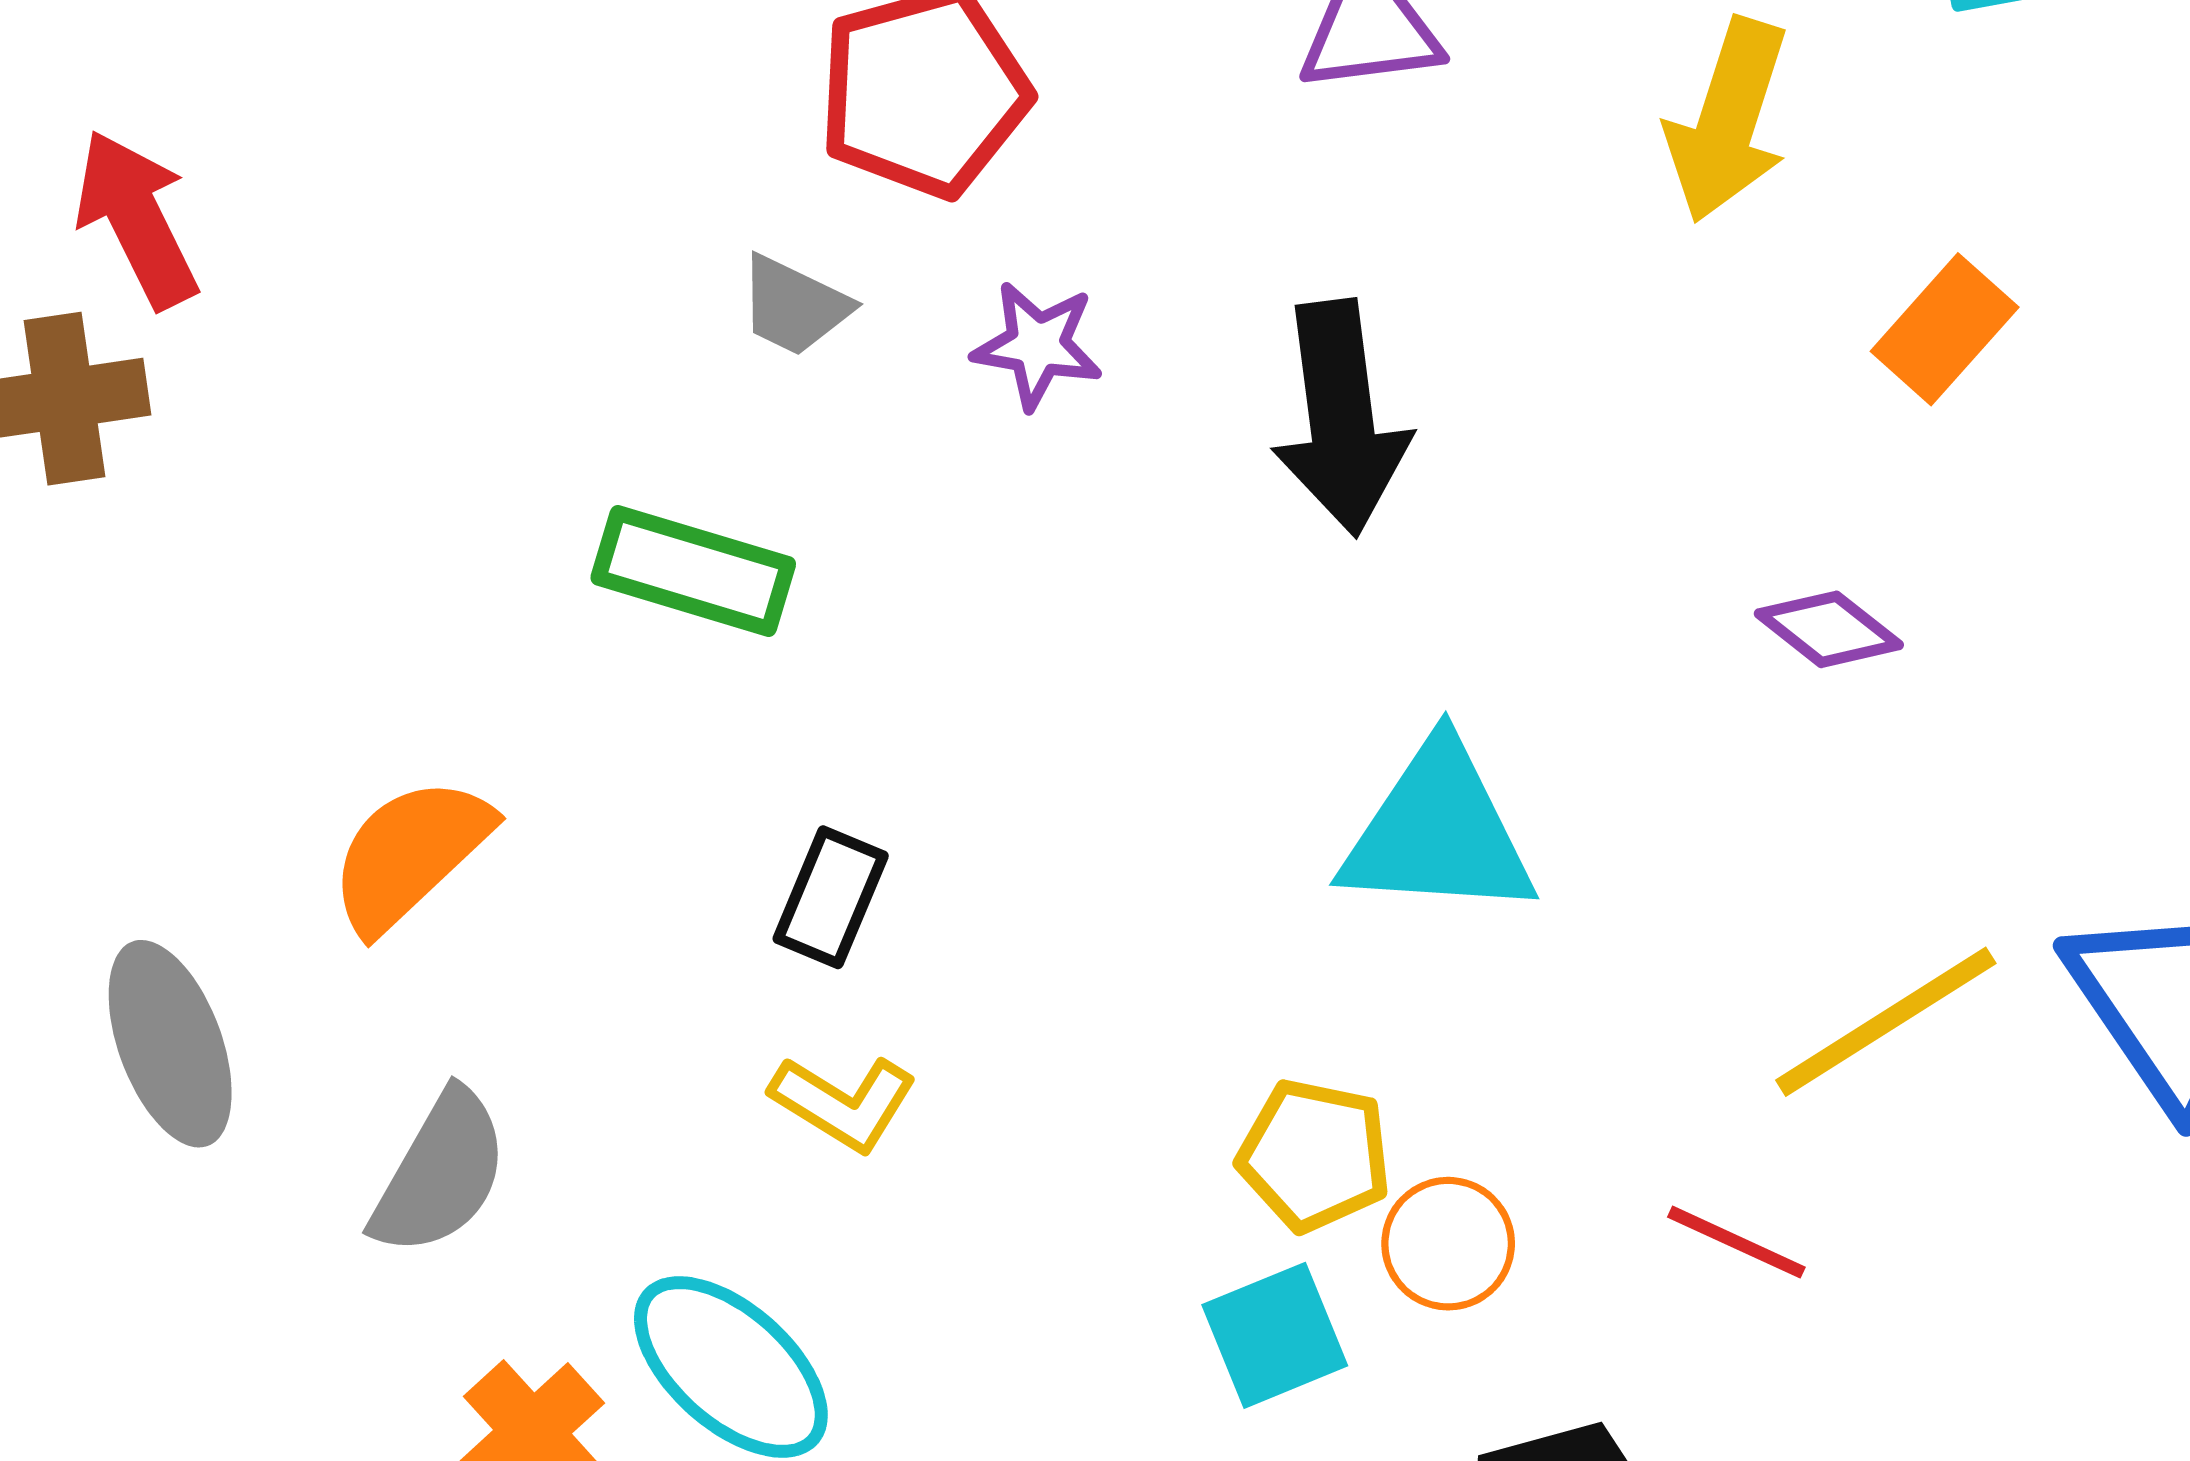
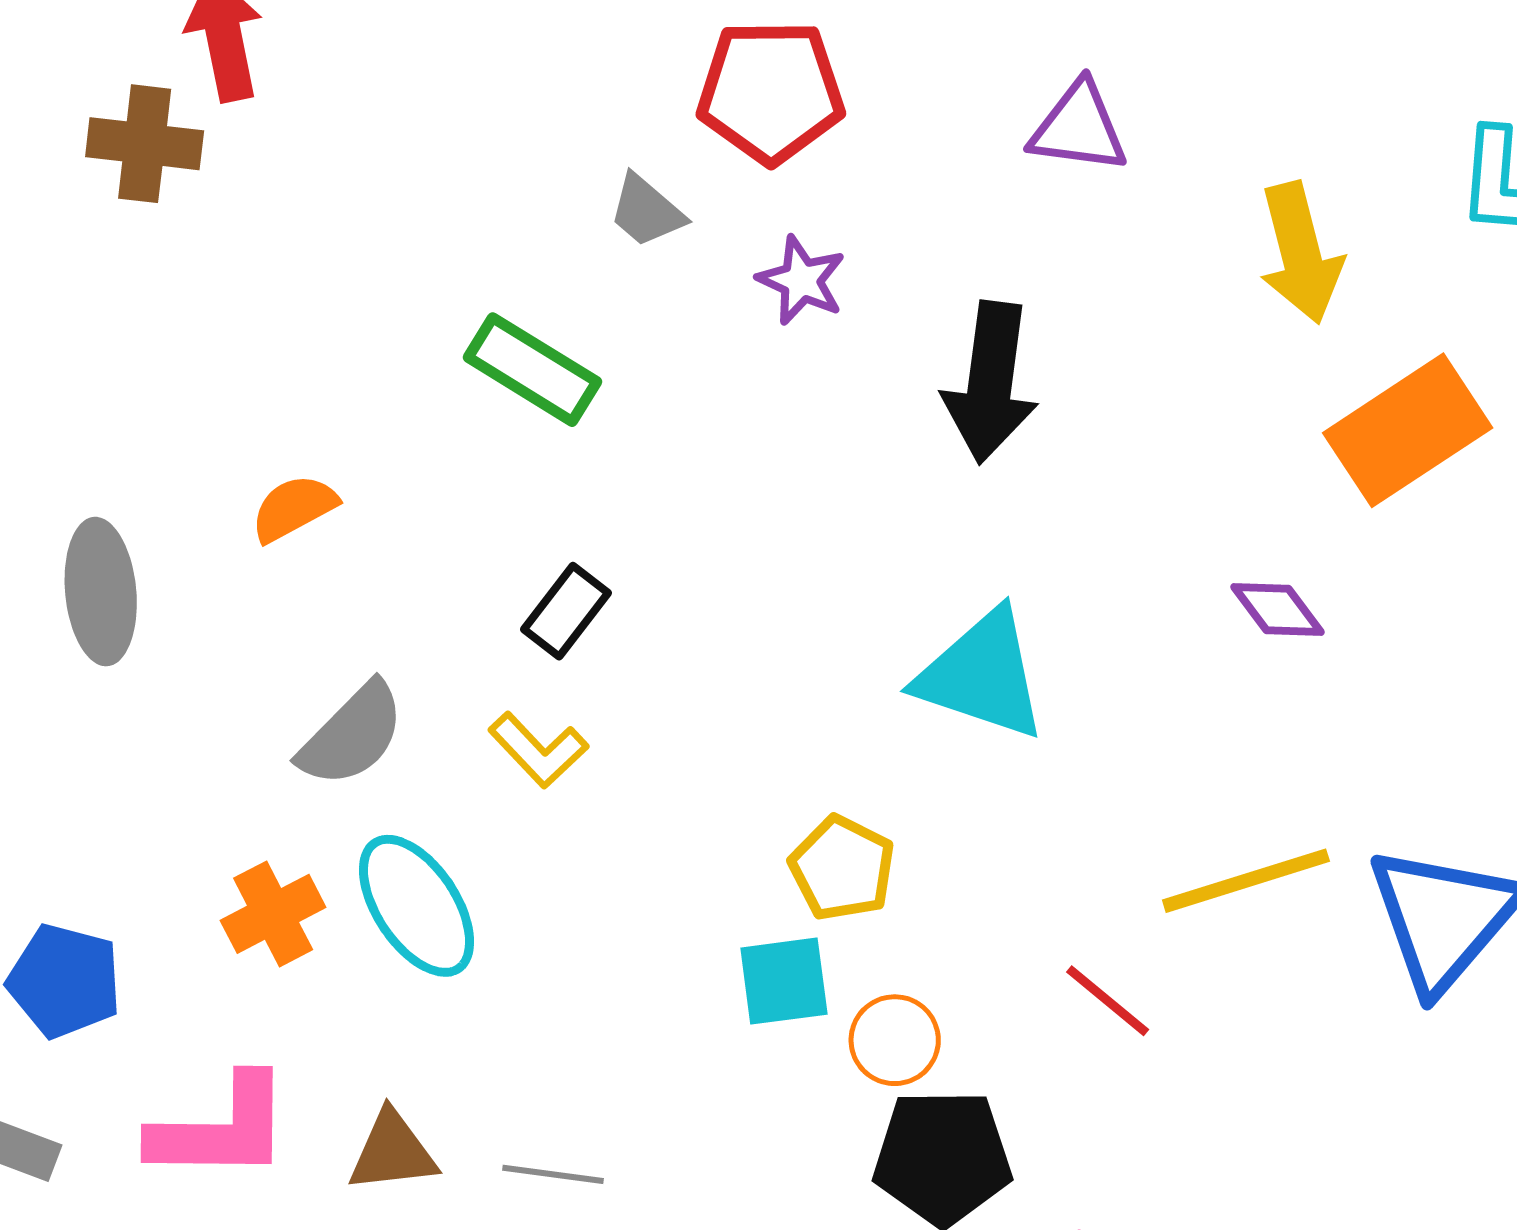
yellow arrow: (1728, 120) -> (1300, 253), turned -47
orange rectangle: (1945, 329) -> (1408, 430), size x1.6
orange semicircle: (410, 854) -> (294, 508), size x0.7
gray semicircle: (440, 1173) -> (352, 735), moved
orange circle: (1448, 1244) -> (895, 1040), moved

